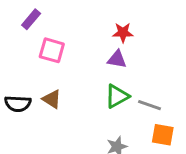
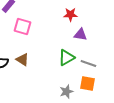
purple triangle: (117, 59) -> (80, 35), moved
orange square: (163, 135) -> (87, 84), moved

